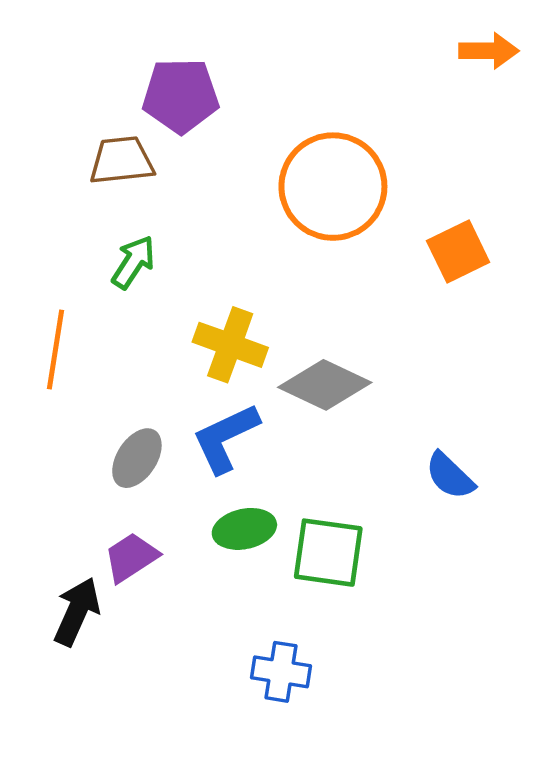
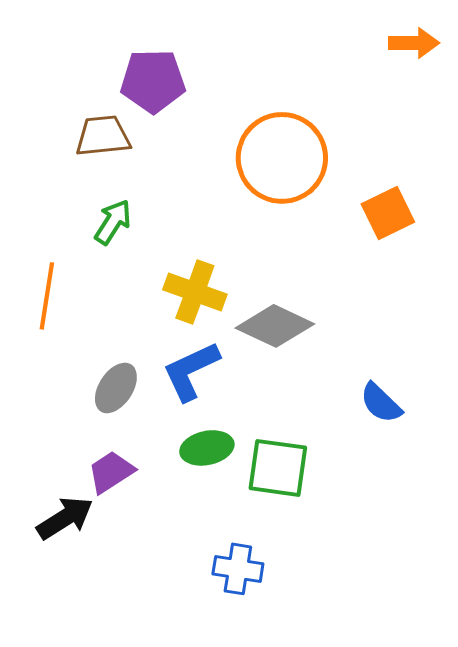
black arrow: (77, 612) -> (65, 518), turned 34

